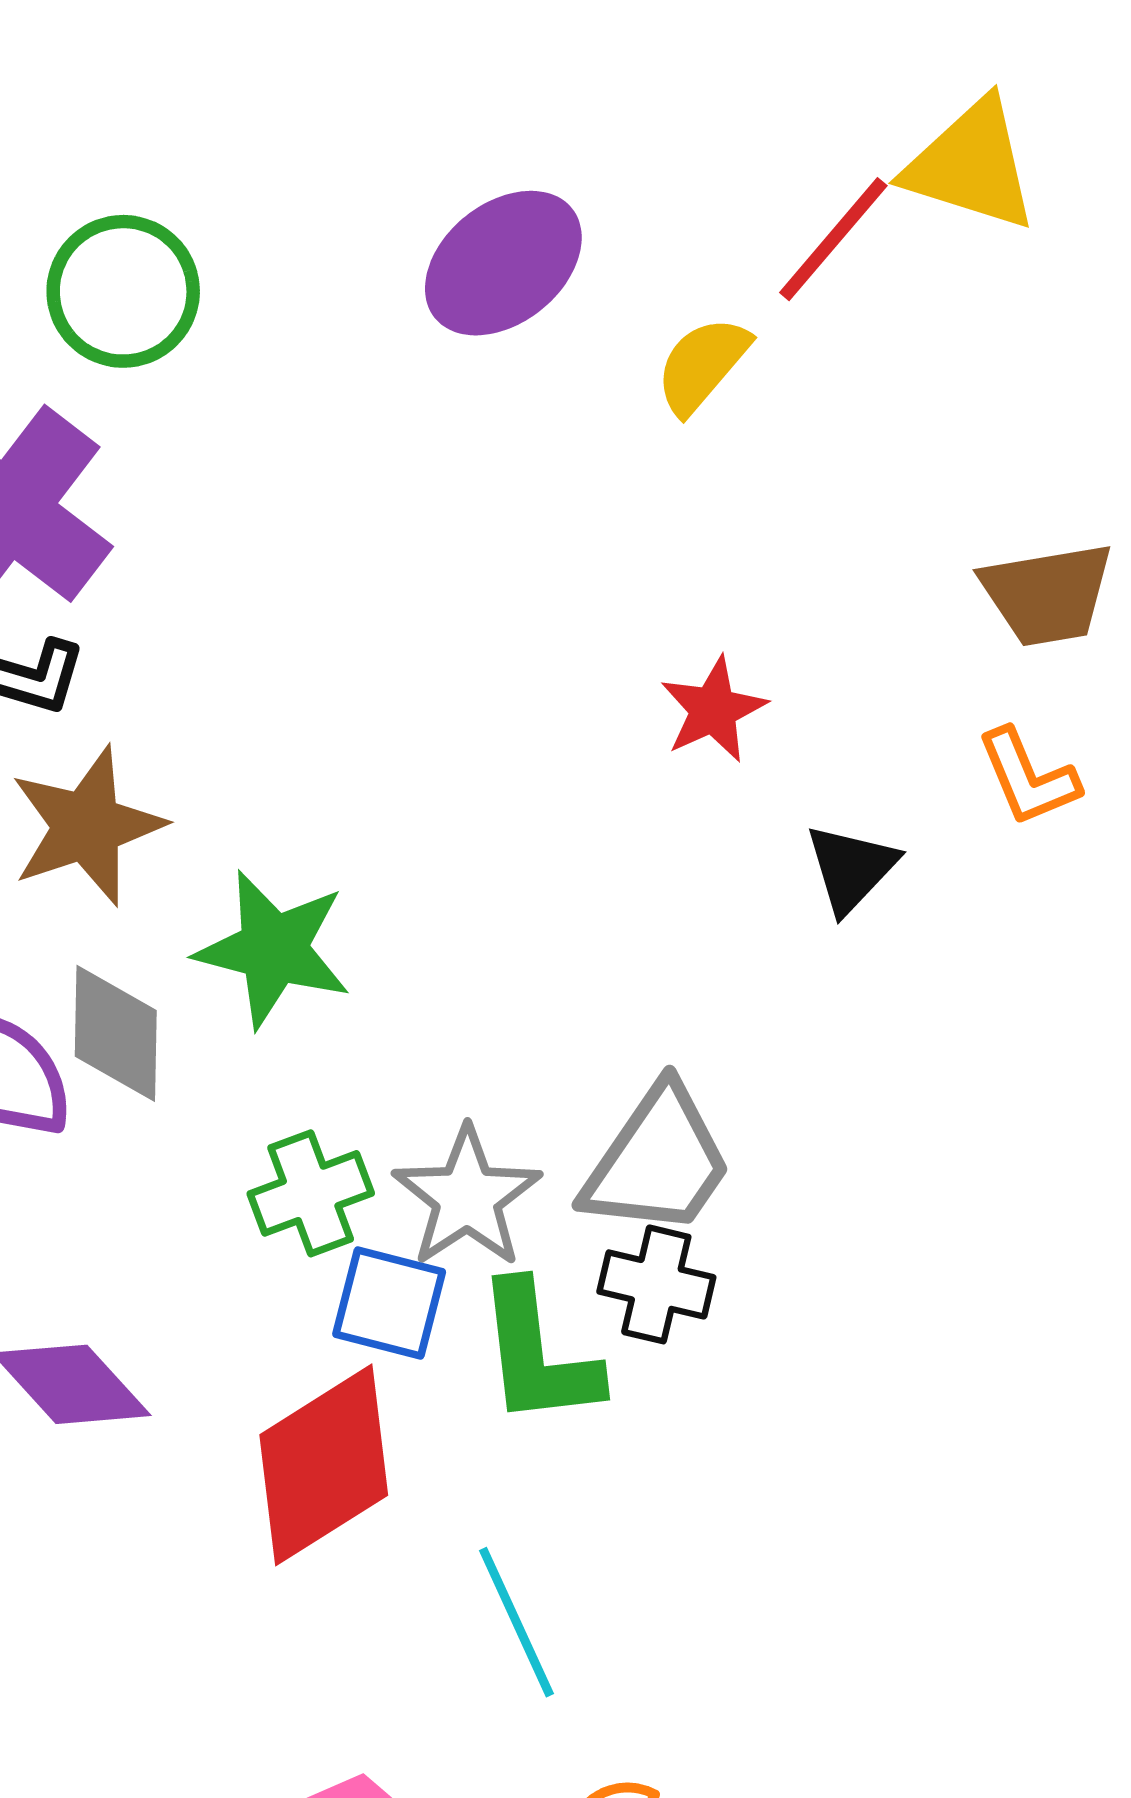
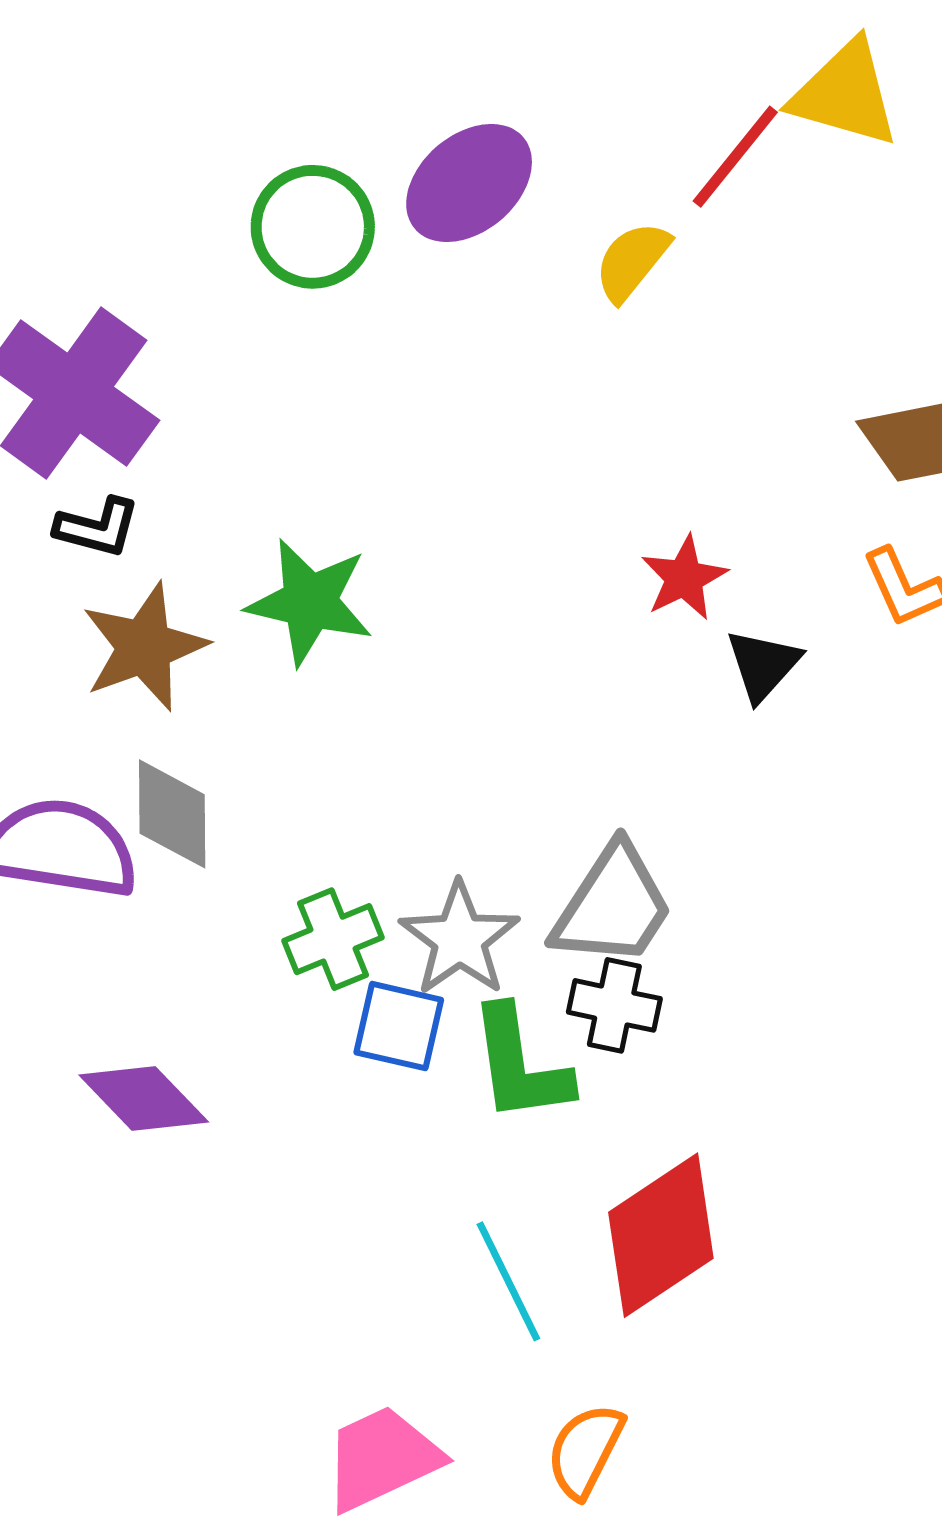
green circle: (123, 291) -> (313, 227), moved
red star: (713, 710) -> (684, 578), moved
green star: (273, 949) -> (310, 602), moved
red diamond: (324, 1465) -> (661, 1235), moved

